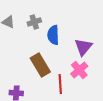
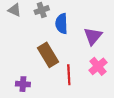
pink cross: (79, 70) -> (98, 66), moved

